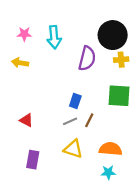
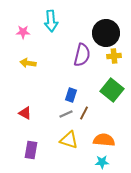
cyan arrow: (54, 37) -> (51, 21), moved
yellow arrow: (20, 63) -> (28, 63), moved
green square: (119, 96) -> (112, 90), turned 35

